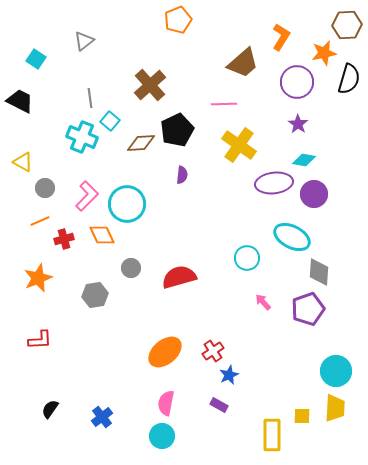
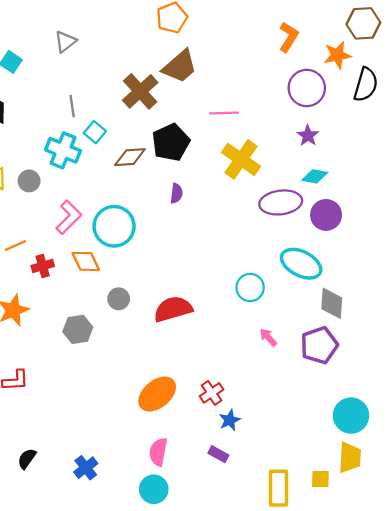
brown trapezoid: (243, 63) -> (180, 66), moved
gray circle: (45, 188) -> (29, 181), moved
yellow square: (302, 416) -> (320, 479), moved

